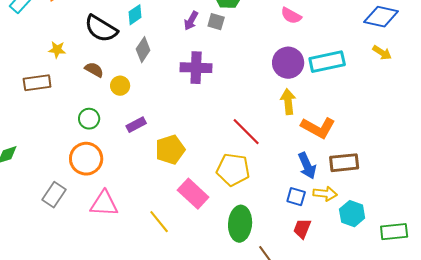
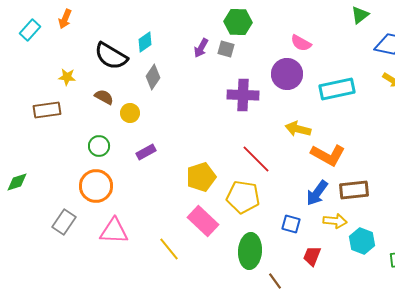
purple circle: (288, 63) -> (287, 74), moved
purple cross: (196, 68) -> (243, 95), moved
yellow arrow: (288, 102) -> (298, 129), turned -70
yellow pentagon: (170, 150) -> (201, 177), moved
blue arrow: (307, 166) -> (317, 193), turned 60
blue square: (296, 197) -> (291, 224), moved

